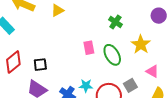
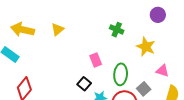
green ellipse: (112, 55) -> (121, 74), moved, turned 45
black square: (40, 65) -> (84, 84), moved, turned -32

